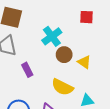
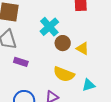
purple rectangle: (27, 70) -> (21, 62), moved, turned -40

